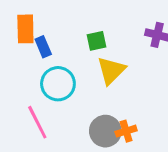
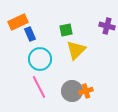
orange rectangle: (25, 29) -> (18, 22), turned 66
pink line: (37, 122) -> (39, 87), moved

